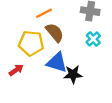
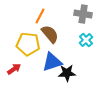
orange line: (44, 13) -> (40, 16), turned -35
blue triangle: (57, 63) -> (52, 62), turned -35

